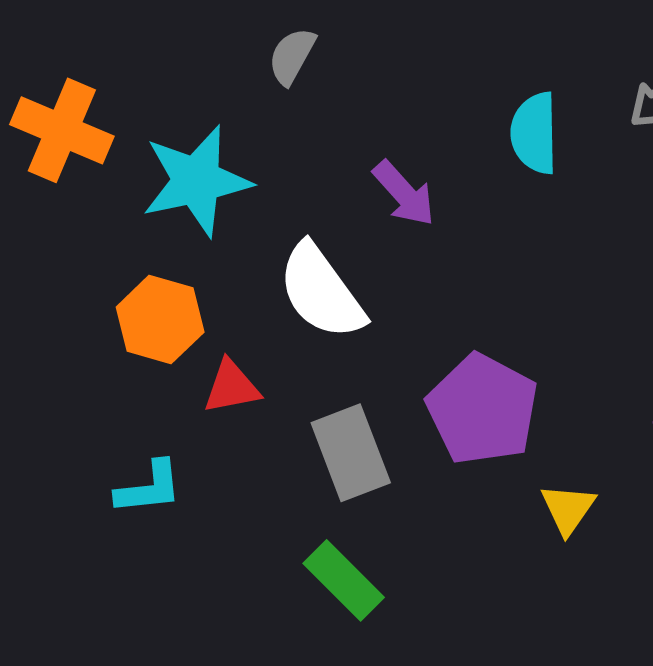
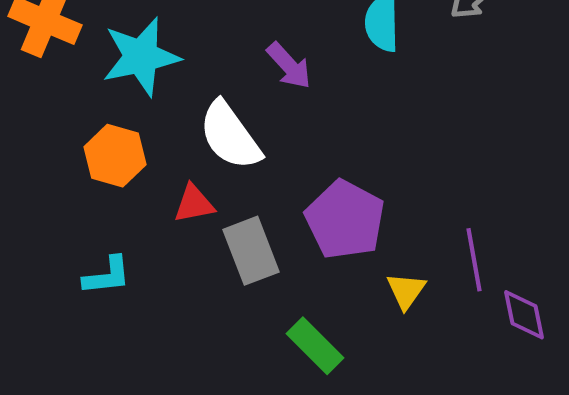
red triangle: (232, 387) -> (194, 204), moved
green rectangle: (344, 580) -> (315, 346), moved

